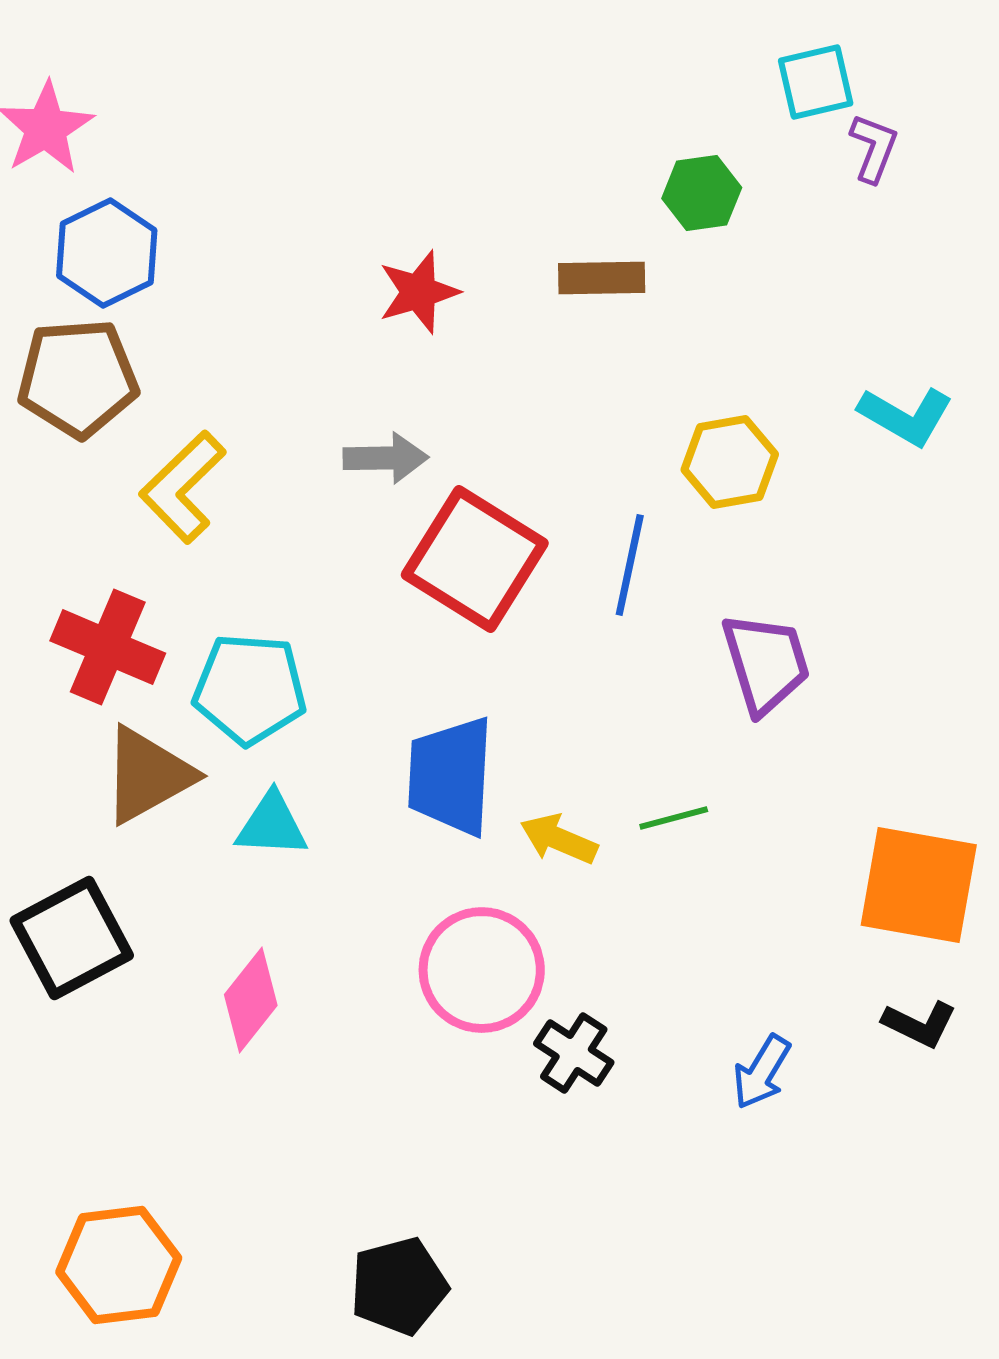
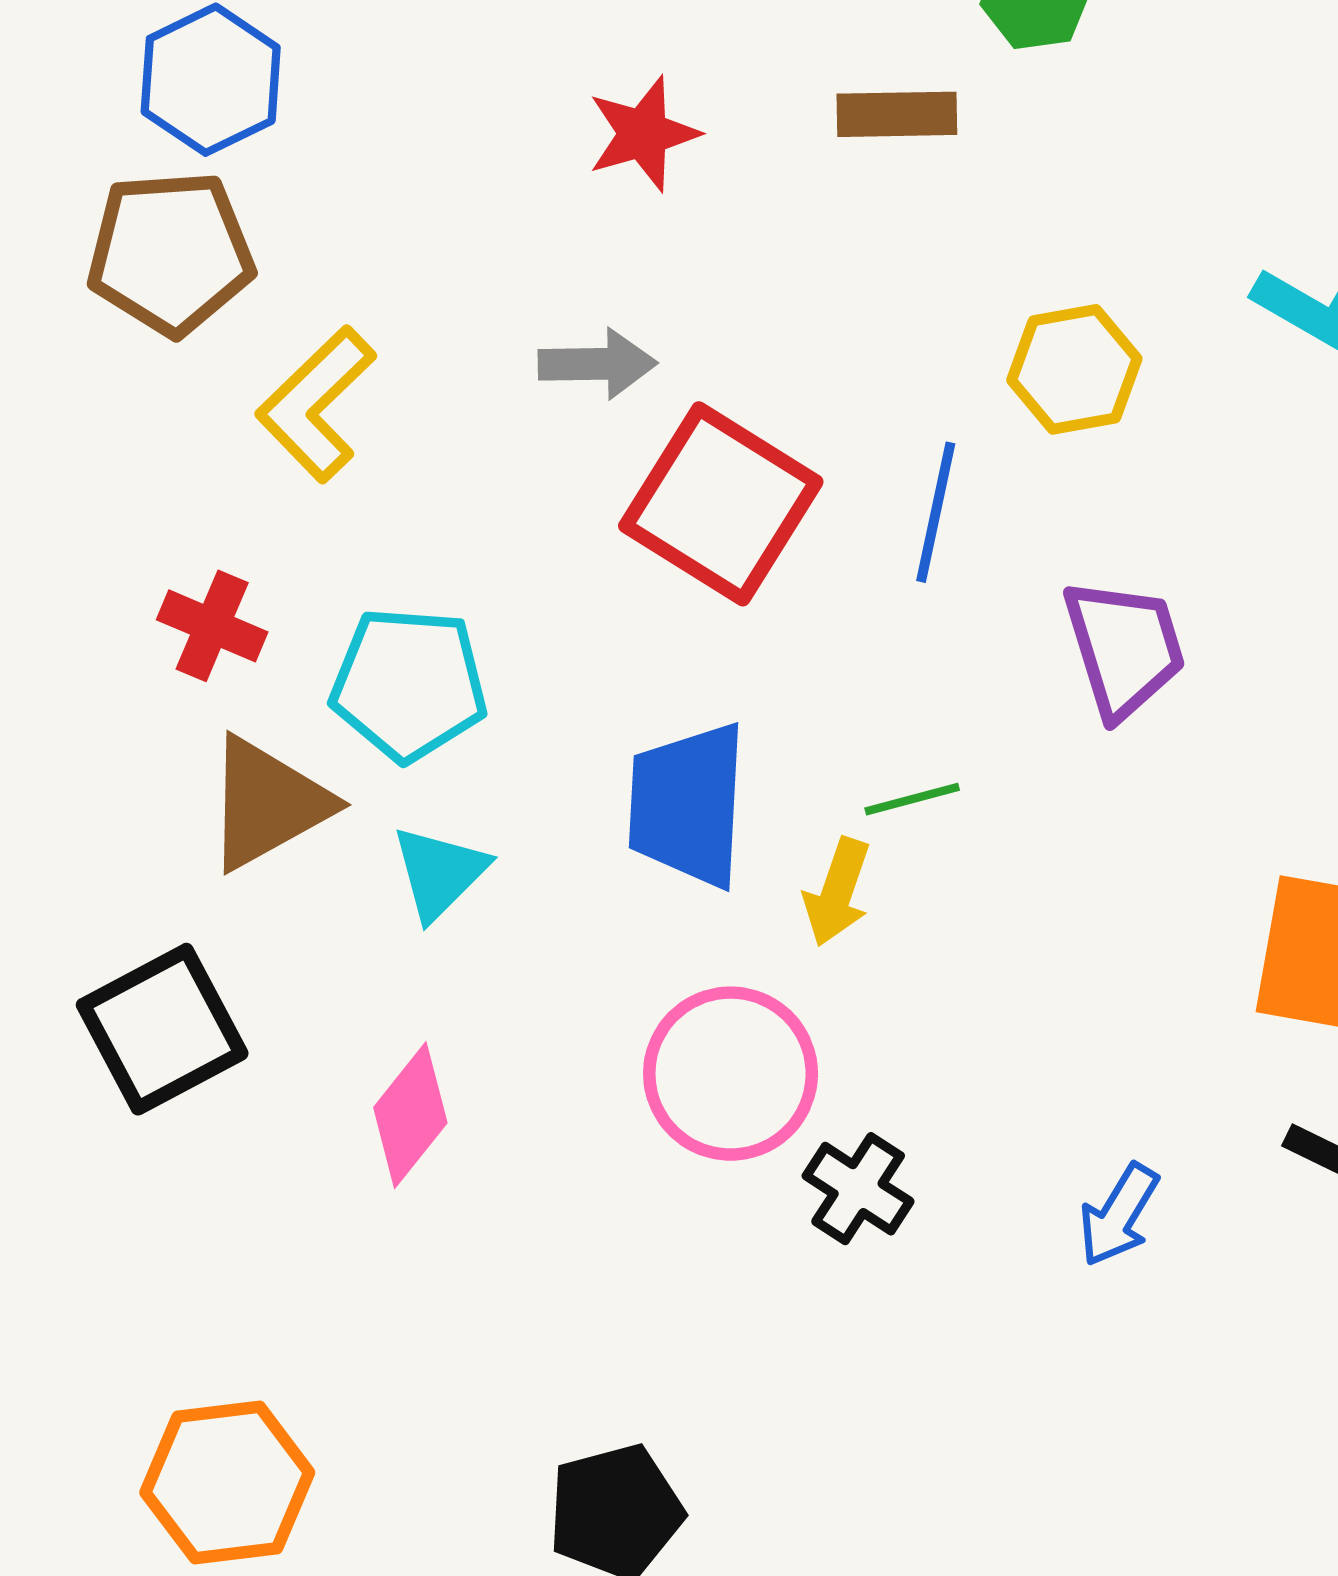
red cross: (108, 647) -> (212, 626), size x0.7
green line: (674, 818) -> (912, 799), moved
cyan triangle: (272, 825) -> (439, 873), turned -48
yellow arrow: (559, 839) -> (837, 892), turned -94

